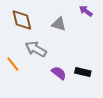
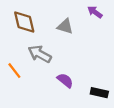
black rectangle: (83, 72) -> (99, 93), moved

